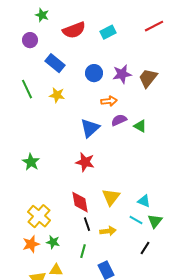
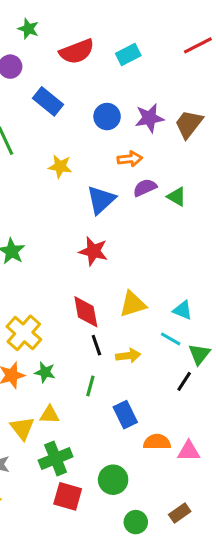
yellow star: (57, 95) -> (60, 166), moved
yellow triangle: (111, 197) -> (133, 304), turned 36
green triangle: (155, 221) -> (199, 354), moved

